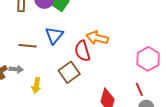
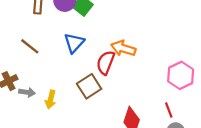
brown line: (28, 46) -> (30, 46), moved, turned 30
red semicircle: (82, 51) -> (106, 63), turned 35
gray arrow: (16, 69) -> (27, 92), moved

